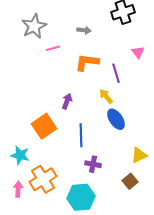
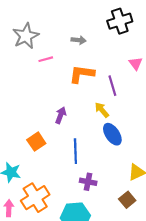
orange square: (44, 126) -> (36, 142), size x0.7

